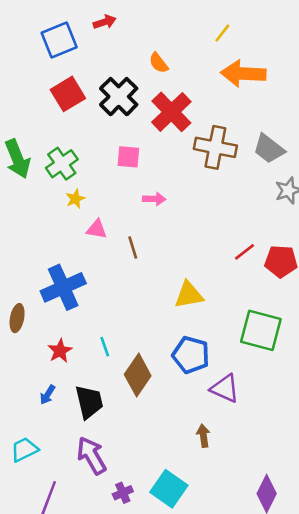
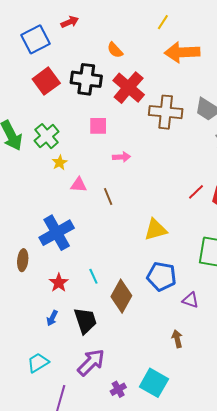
black cross: (119, 97) -> (86, 79), turned -32
purple triangle: (225, 388) -> (191, 300), size x0.7
purple arrow: (92, 456) -> (91, 362), turned 80

